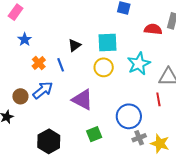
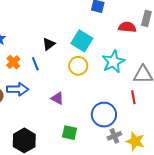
cyan square: (108, 43) -> (82, 41), turned 35
blue arrow: (43, 90) -> (18, 89), turned 40
purple triangle: (82, 100) -> (57, 98), size x0.6
green square: (94, 134) -> (69, 133), turned 35

